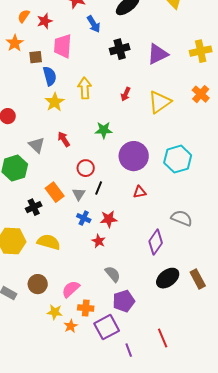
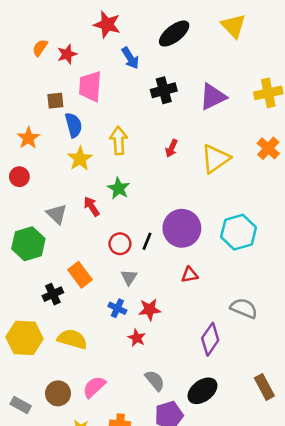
orange star: (15, 43) -> (28, 138), moved
green star: (104, 130) -> (119, 188), moved, turned 30
black line: (99, 188) -> (147, 241), moved
gray triangle: (79, 194) -> (129, 277), moved
black ellipse: (168, 278) -> (202, 391), moved
pink semicircle: (71, 289) -> (94, 387), moved

